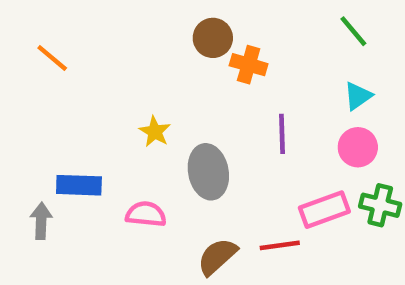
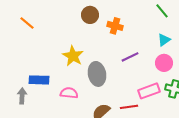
brown circle: (213, 38) -> (90, 15), moved
yellow star: (155, 132) -> (73, 56), size x1.5
purple line: (282, 134) -> (130, 57), turned 66

